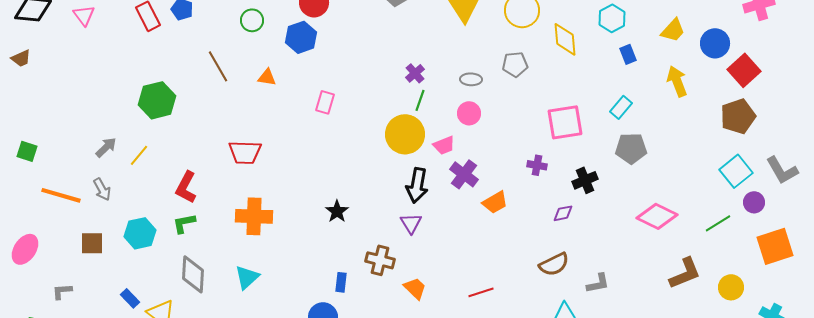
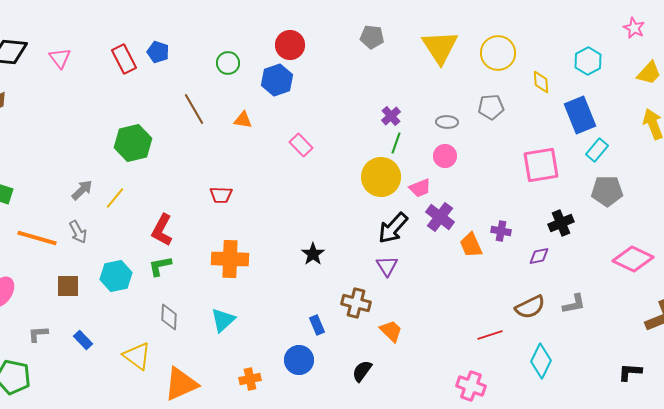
yellow diamond: (565, 39) -> (541, 82), size x0.7
blue rectangle: (628, 54) -> (580, 115), moved, size x1.8
pink rectangle: (325, 102) -> (301, 145), turned -60
red trapezoid: (245, 152) -> (221, 195), size x0.7
purple cross: (537, 165) -> (501, 231), moved
black arrow: (417, 185) -> (393, 228), turned 32
orange trapezoid: (495, 202) -> (471, 245), turned 96
gray diamond: (193, 274) -> (169, 317), size x0.7
blue rectangle: (341, 282) -> (317, 325), turned -30
gray L-shape: (598, 283) -> (574, 304), moved
red line: (481, 292) -> (490, 335), moved
blue rectangle: (130, 298) -> (83, 340), moved

